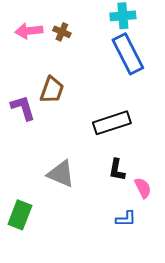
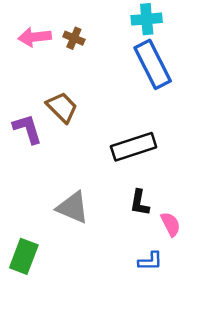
brown trapezoid: (52, 90) -> (62, 107), turned -64

